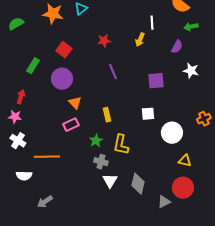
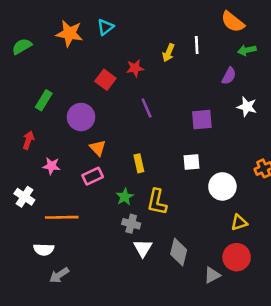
yellow arrow: (140, 40) -> (168, 53), moved
red square: (64, 50) -> (105, 80), moved
pink star: (15, 117) -> (51, 166), moved
yellow triangle: (185, 161) -> (239, 222), turned -32
white semicircle: (24, 176) -> (44, 249), moved

